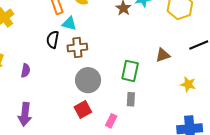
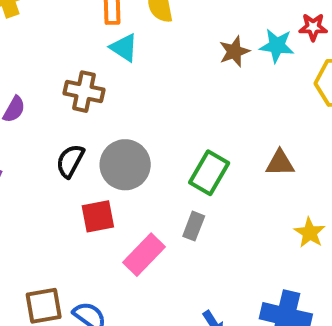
black semicircle: (53, 40) -> (70, 161), moved
brown cross: (77, 47) -> (84, 92), moved
pink rectangle: (111, 121) -> (144, 255), size x1.5

